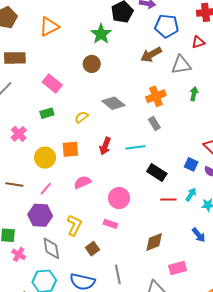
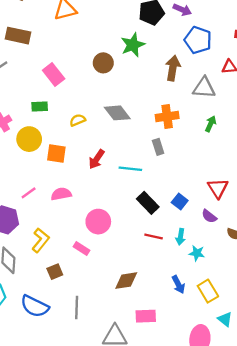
green star: (101, 34) -> (133, 45), moved
brown arrow: (151, 55) -> (173, 68), turned 115
yellow circle: (45, 158) -> (29, 139), moved
blue square: (191, 164) -> (180, 201), moved
pink line: (46, 189) -> (29, 193), moved
cyan arrow: (191, 194) -> (180, 237), turned 144

